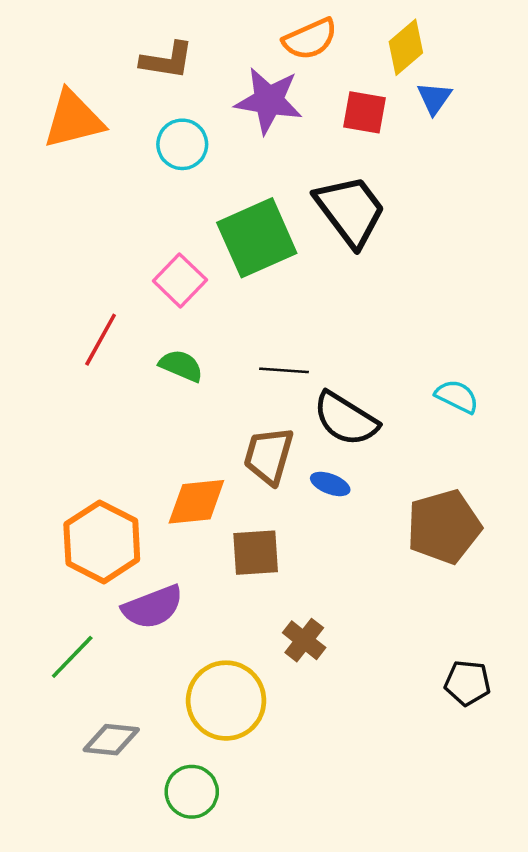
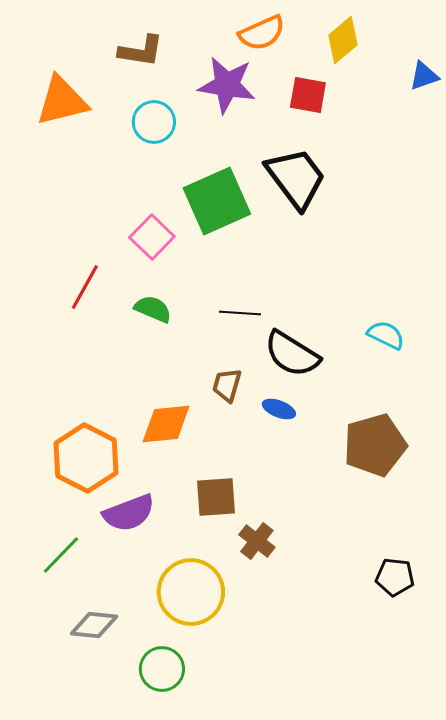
blue triangle: (434, 98) -> (424, 76), moved, turned 36
brown trapezoid: (269, 456) -> (227, 385), size x0.7
brown square: (256, 553) -> (216, 497), moved

